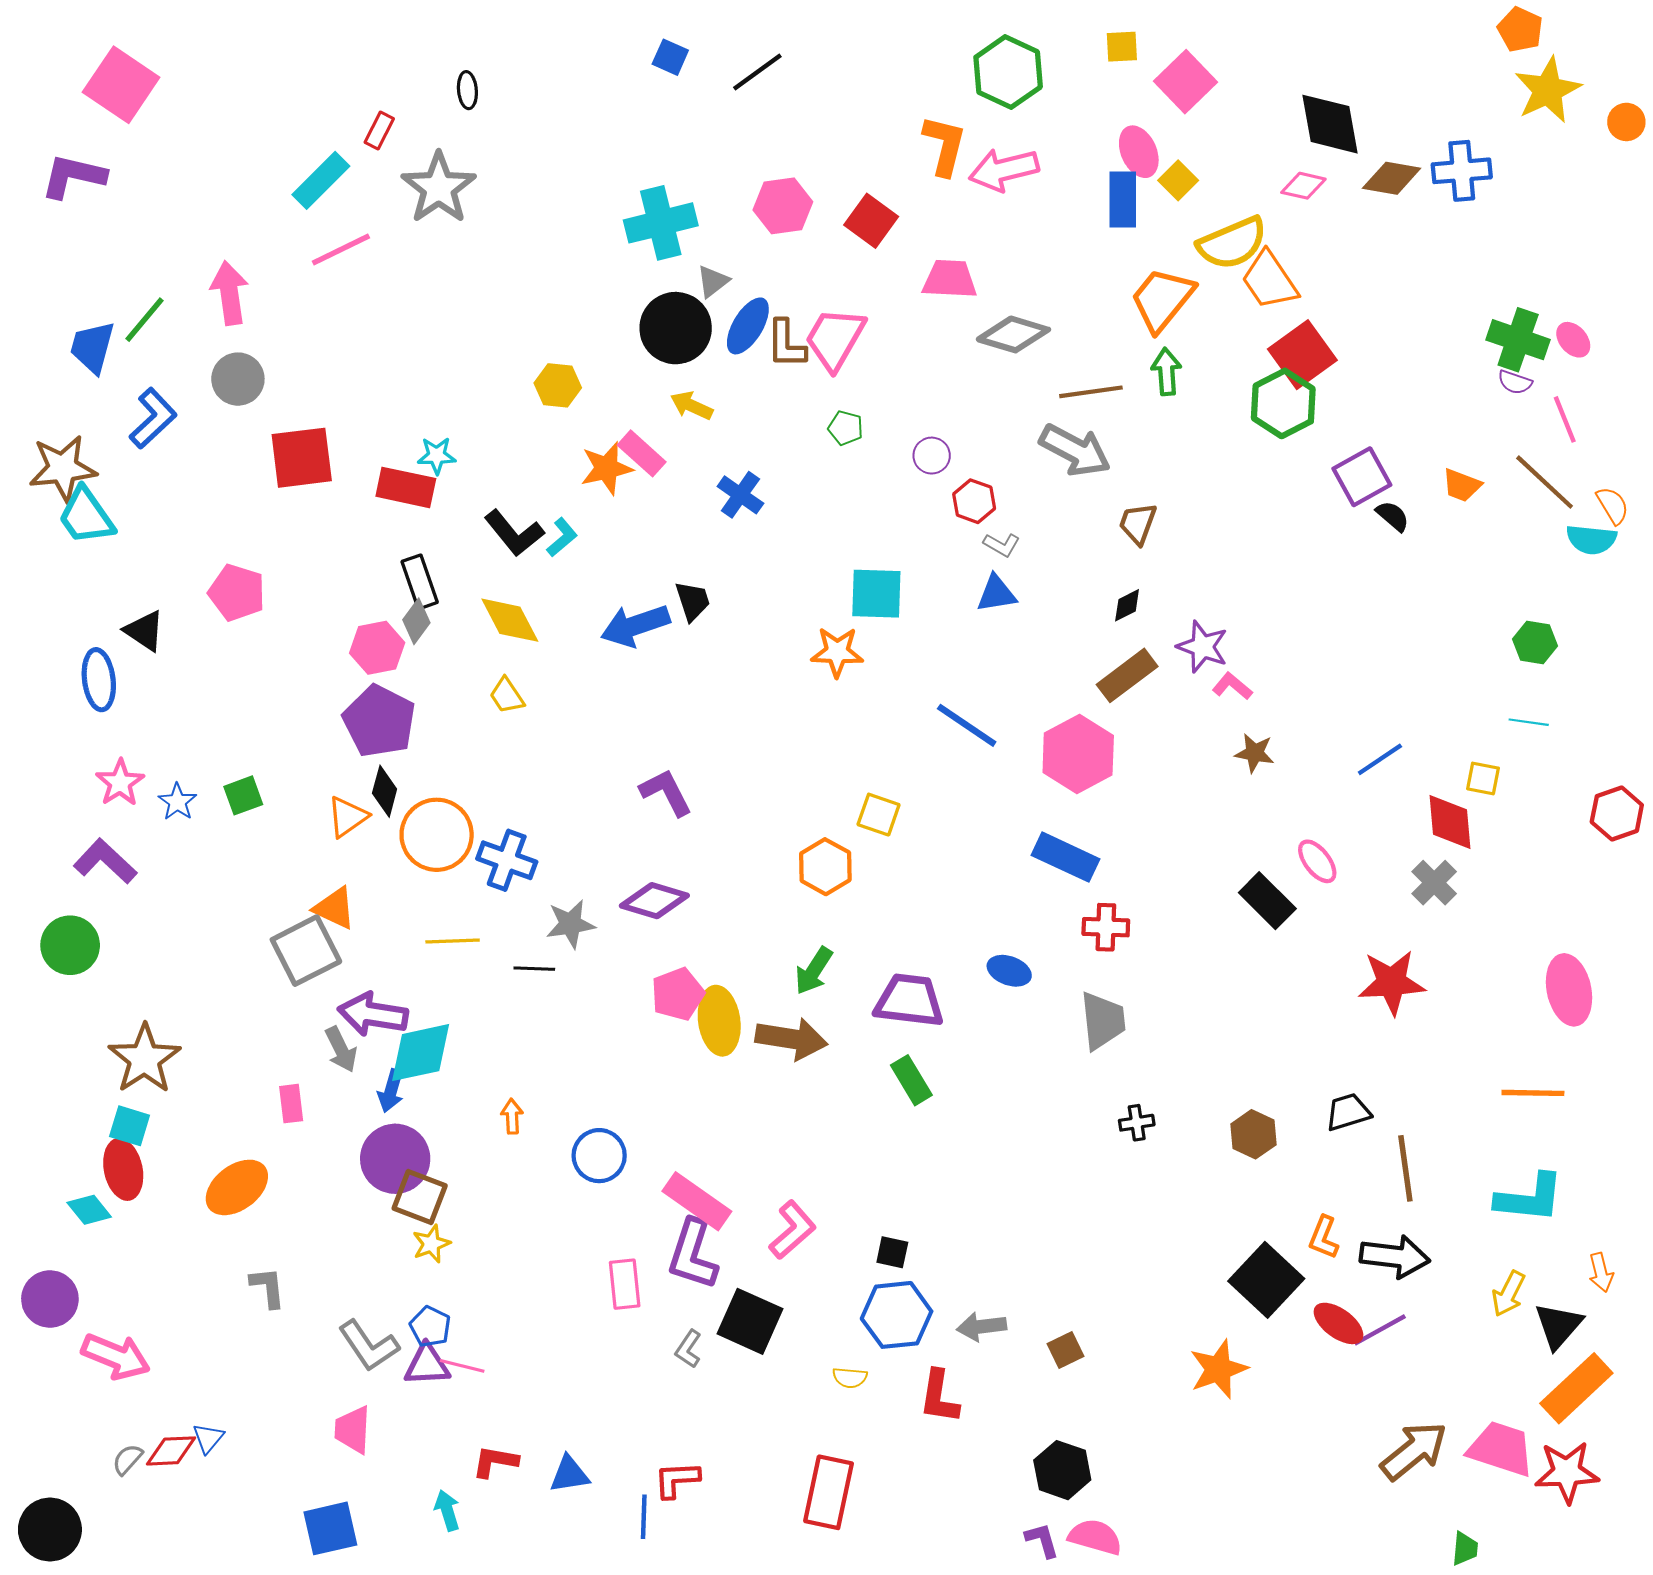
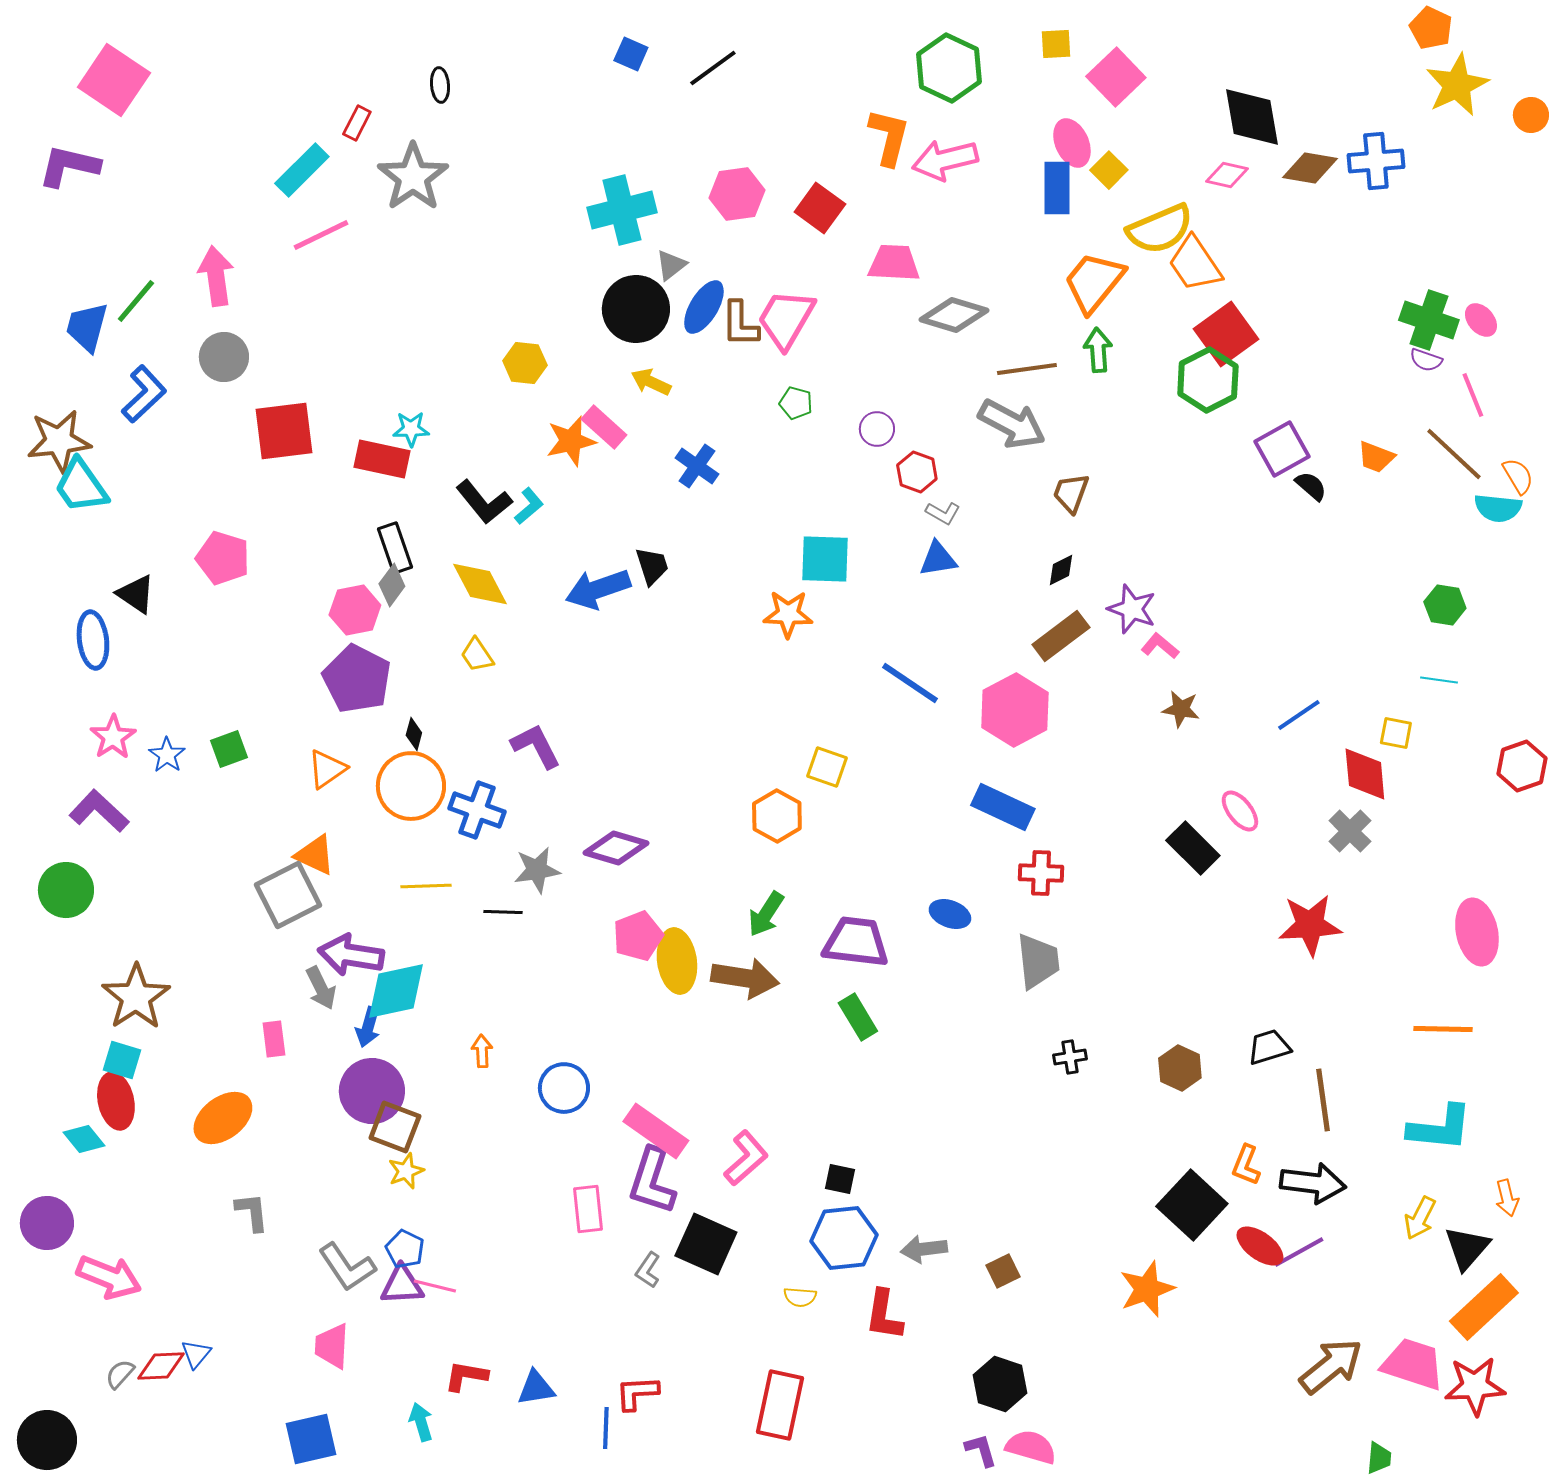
black diamond: (385, 791) -> (414, 734), moved, size x0.7
purple L-shape: (666, 792) -> (536, 746), moved

